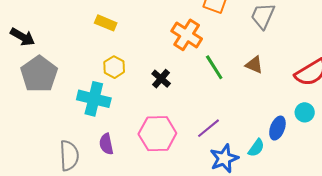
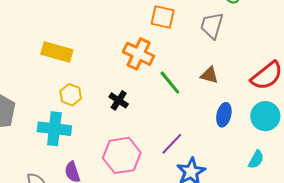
yellow rectangle: (106, 23) -> (57, 52), size x1.4
cyan circle: (305, 112) -> (265, 116), size x1.5
blue ellipse: (277, 128) -> (224, 115), moved
cyan semicircle: (256, 148) -> (256, 159), moved

